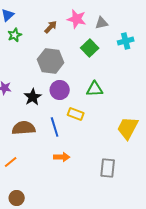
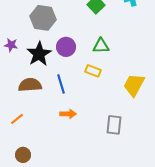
gray hexagon: (51, 61) -> (43, 18), moved
black star: (33, 97) -> (39, 54), size x1.4
yellow rectangle: (76, 114) -> (93, 71), moved

